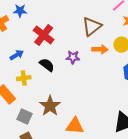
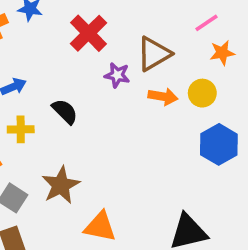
red cross: (44, 35) -> (88, 33), moved
purple star: (73, 57) -> (117, 75), moved

